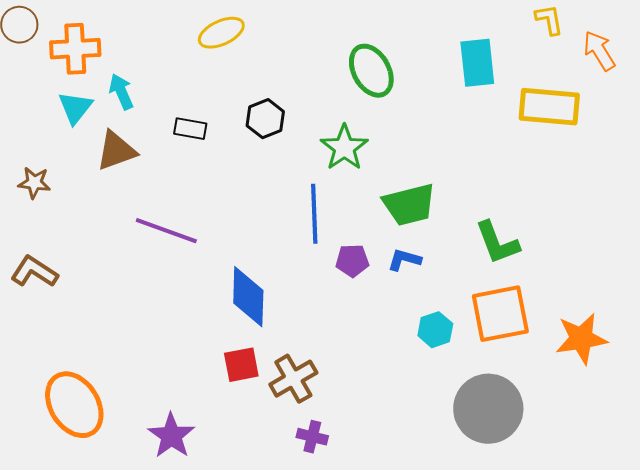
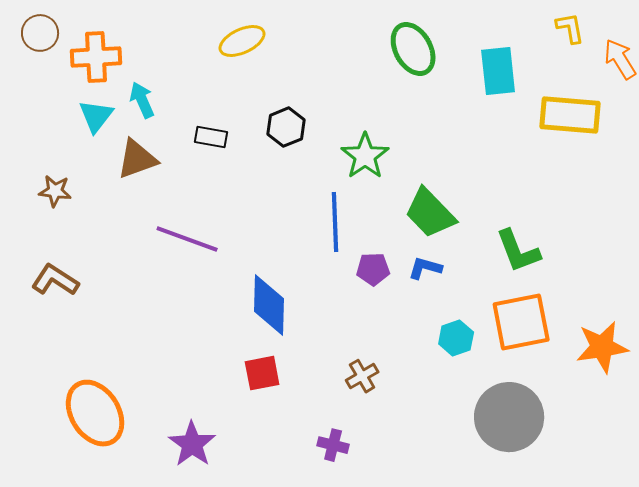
green ellipse: (371, 71) -> (413, 49), moved
green trapezoid: (409, 205) -> (430, 213), turned 60
brown cross: (293, 379) -> (362, 376), moved, size x0.7

